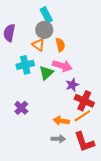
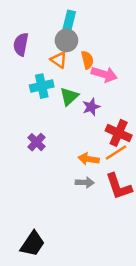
cyan rectangle: (46, 15) -> (69, 21), turned 42
pink arrow: (62, 66) -> (104, 74), moved
purple star: (72, 85) -> (91, 107), moved

